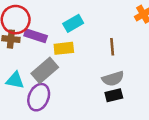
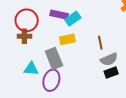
purple rectangle: (36, 36) -> (59, 15), moved
brown line: (112, 47) -> (100, 43), moved
gray rectangle: (45, 70) -> (54, 58), turned -65

